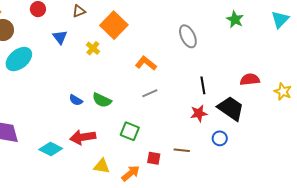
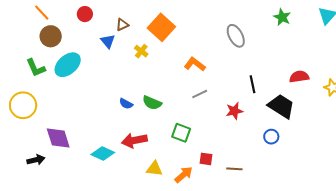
brown triangle: (79, 11) -> (122, 25), moved
red star: (199, 113) -> (234, 111), moved
brown line: (182, 150) -> (234, 169), moved

